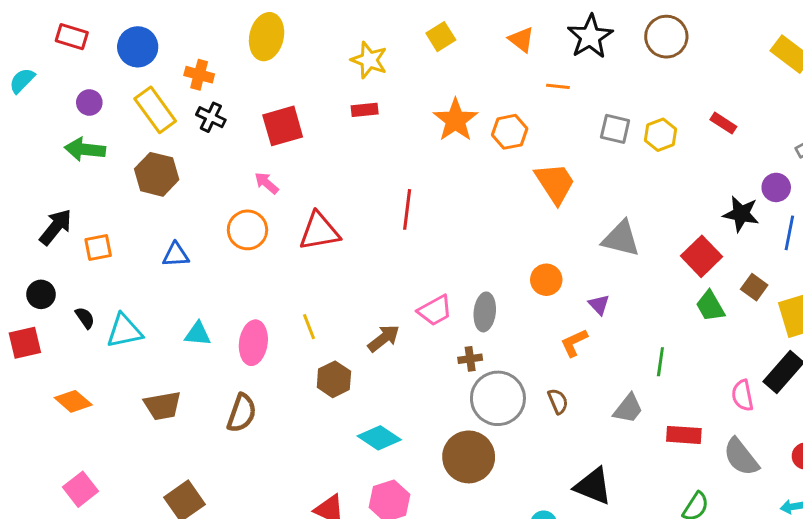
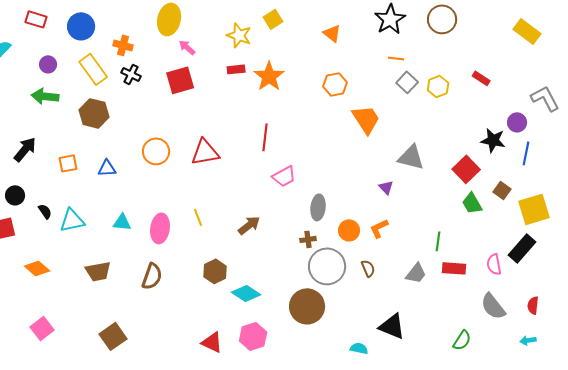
yellow square: (441, 37) -> (273, 19), moved
orange triangle: (521, 40) -> (332, 33), moved
orange line: (558, 86) -> (396, 58), moved
orange star: (455, 120) -> (269, 76), moved
gray square: (615, 129) -> (407, 82), turned 30
pink arrow: (267, 183) -> (187, 47), moved
orange square: (98, 248) -> (68, 163), moved
orange circle: (546, 280) -> (349, 230), moved
purple triangle: (599, 305) -> (386, 187), moved
pink trapezoid: (435, 310) -> (284, 176), moved
brown hexagon: (334, 379) -> (215, 271), moved
red rectangle: (684, 435) -> (454, 268), moved

